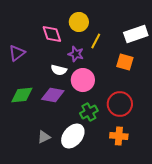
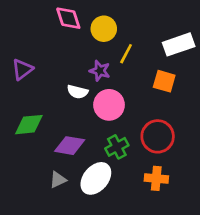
pink diamond: (52, 34) -> (68, 18), moved
purple diamond: (53, 95) -> (70, 146), moved

